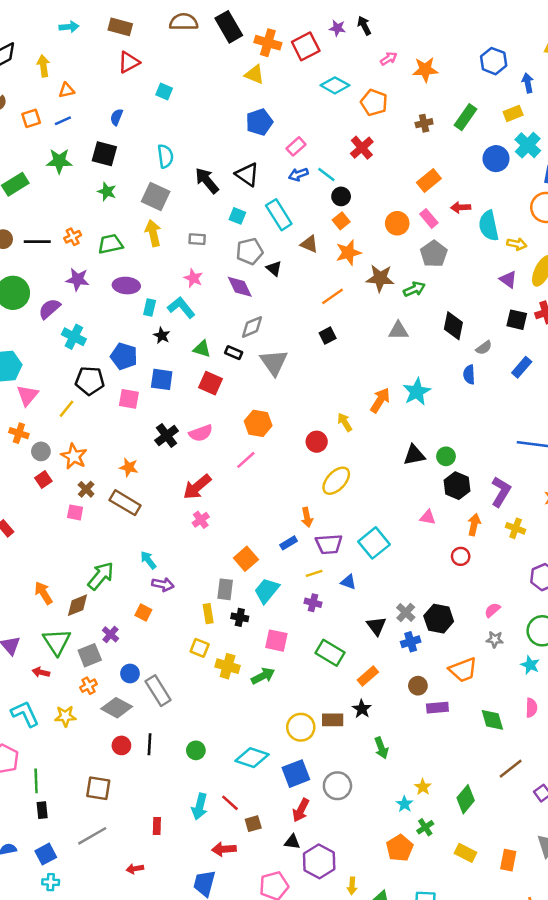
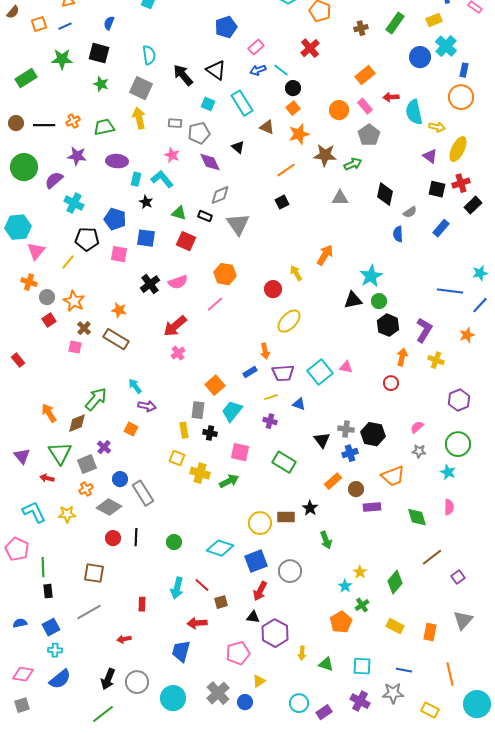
gray pentagon: (250, 251) -> (199, 133), moved
cyan star: (417, 392) -> (371, 276), moved
pink triangle: (428, 517) -> (346, 367), moved
gray cross: (406, 612) -> (346, 429), turned -35
orange rectangle: (368, 676) -> (333, 481), moved

